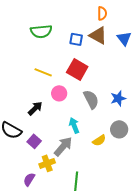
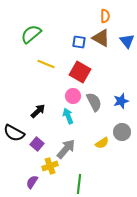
green semicircle: (41, 31) -> (31, 34), moved, turned 145
yellow line: (43, 72) -> (46, 64), moved
pink circle: (59, 93) -> (73, 96), moved
cyan arrow: (74, 125) -> (68, 116), moved

